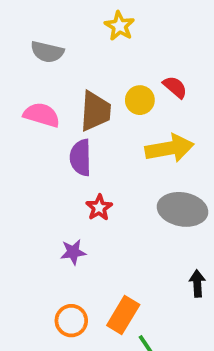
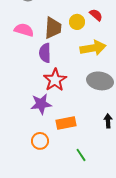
red star: (99, 208) -> (55, 80), size x1.6
purple star: (73, 252) -> (41, 104), size x1.5
orange rectangle: (123, 315) -> (66, 123), moved, turned 48

